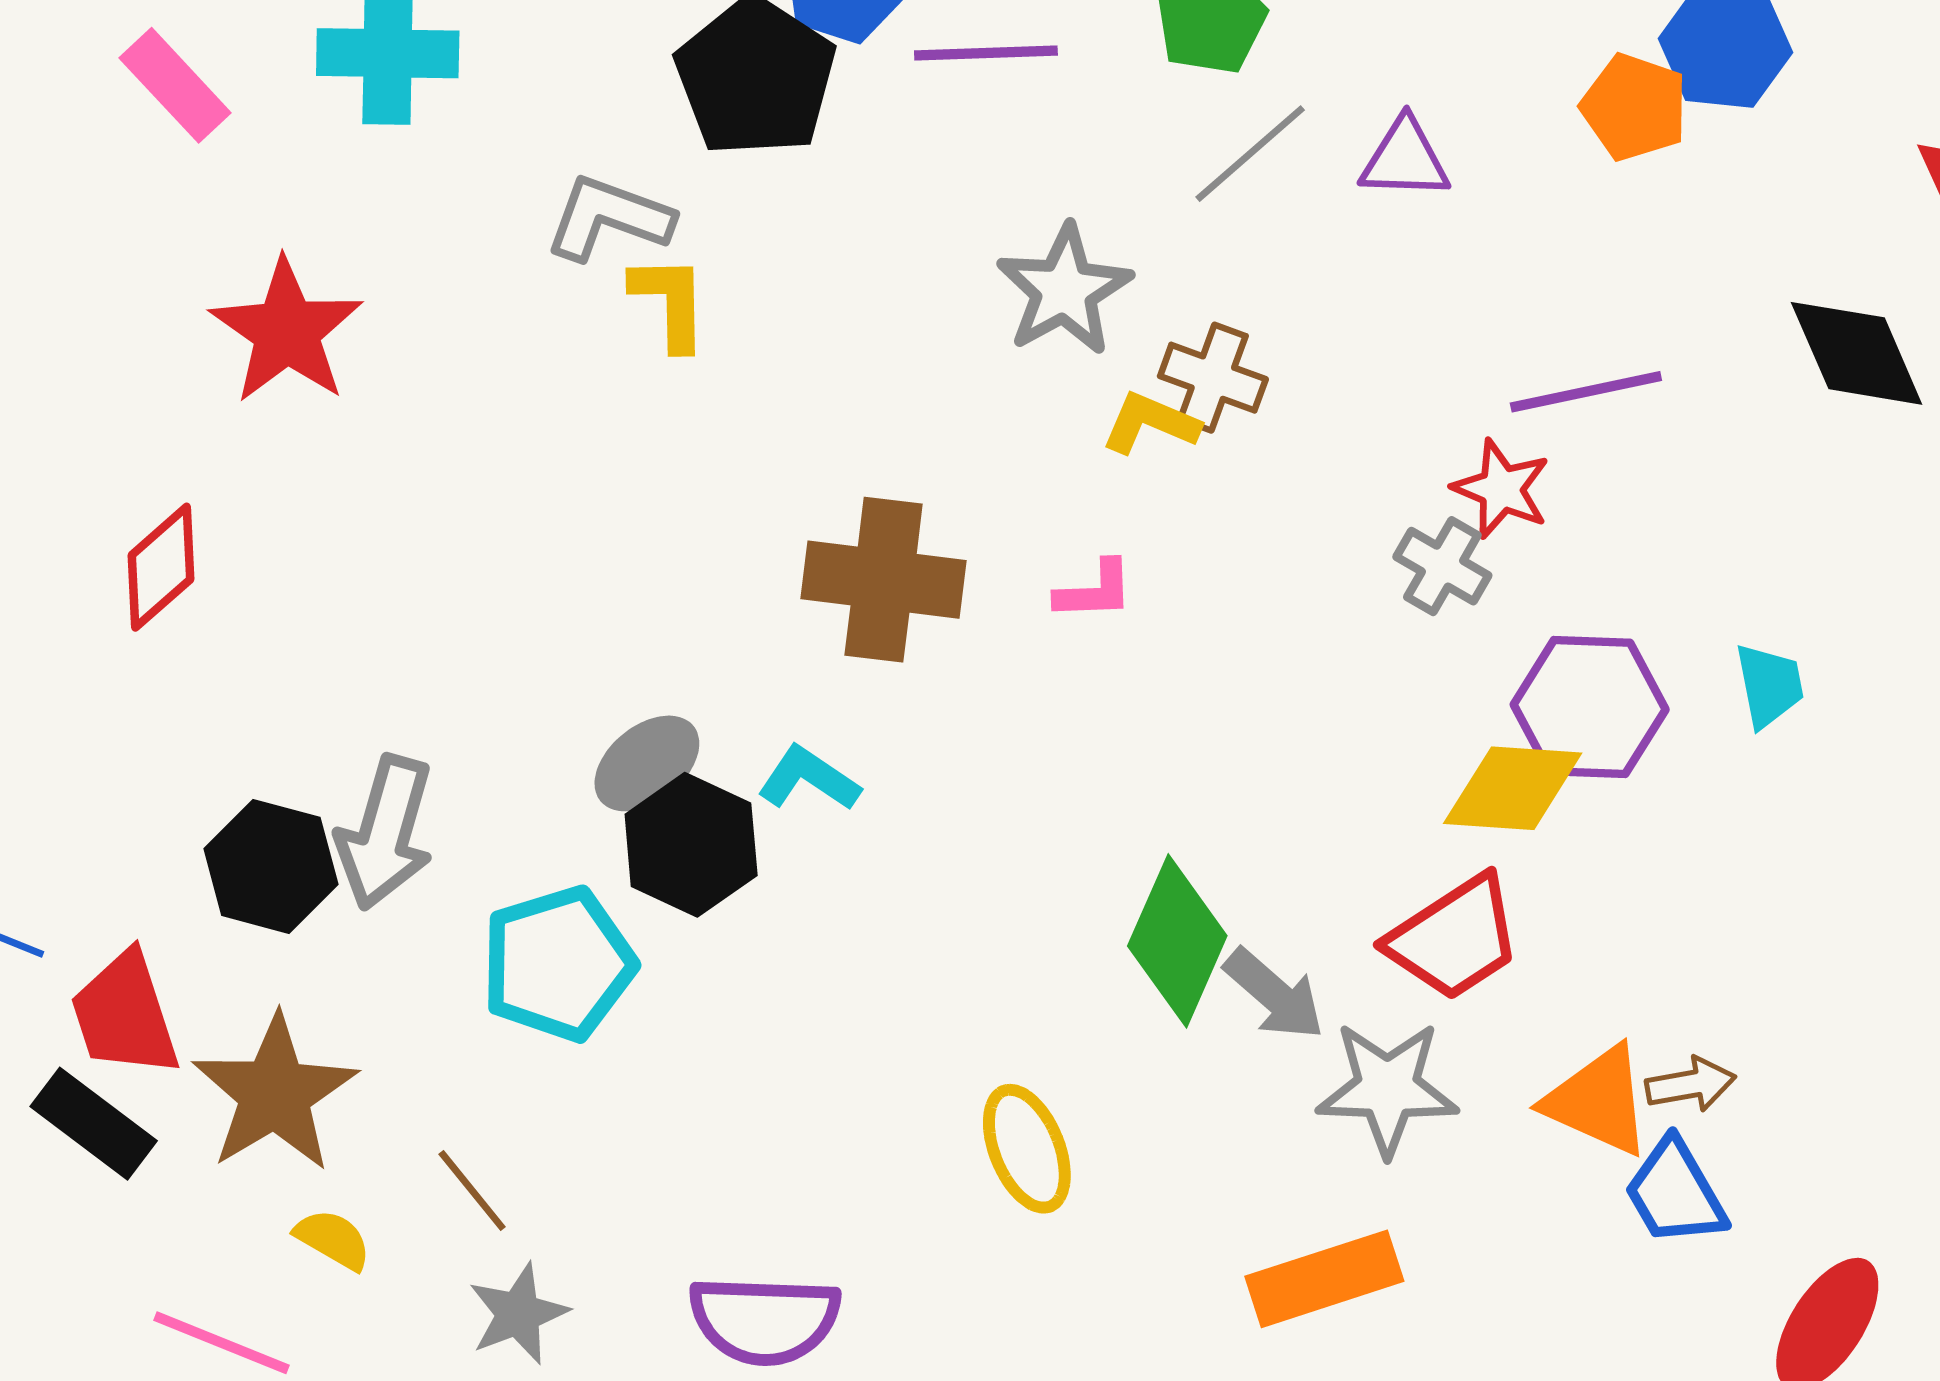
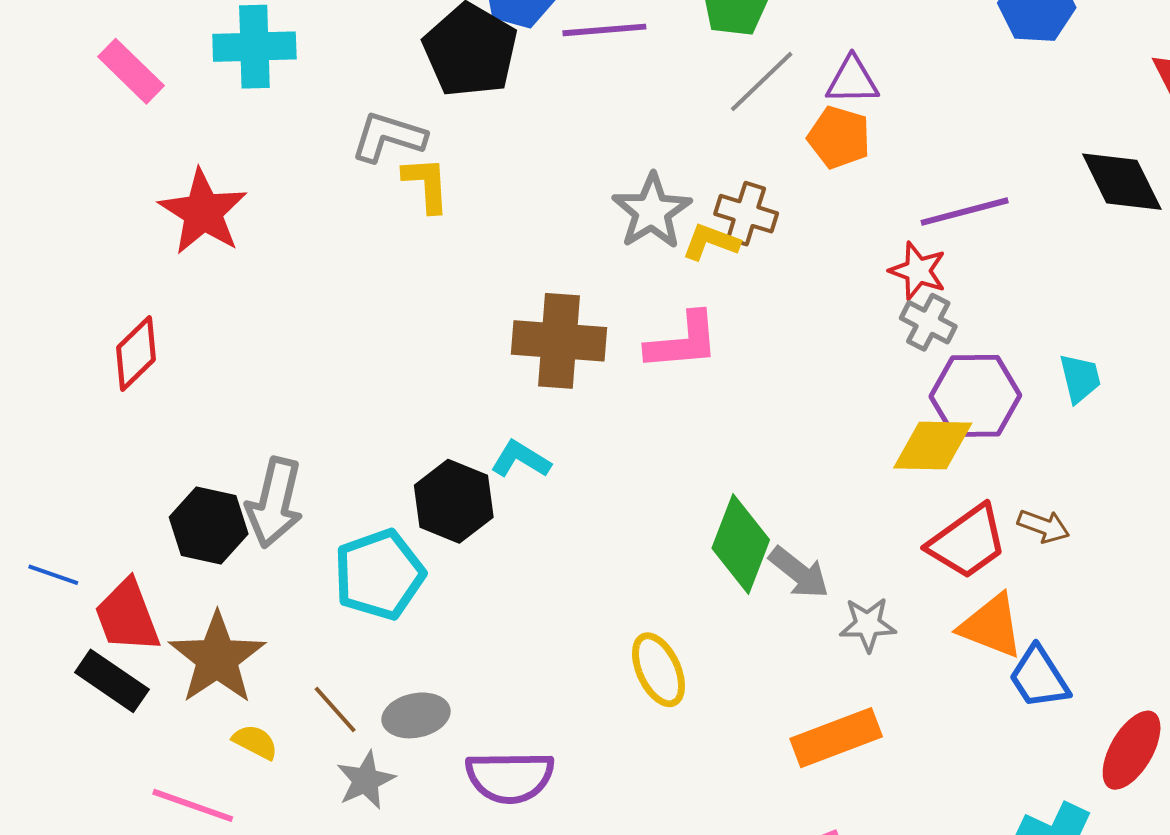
orange pentagon: (1634, 107) -> (839, 137), moved
gray star: (1064, 290) -> (652, 211), moved
gray cross: (1442, 566) -> (928, 322), moved
pink L-shape: (1094, 591) -> (683, 341), size x1.6
gray ellipse: (647, 763) -> (416, 715), moved, turned 30
red trapezoid: (1454, 938) -> (967, 542), moved
brown arrow: (1691, 1084) -> (1044, 526), moved, turned 33
gray star: (1387, 1088) -> (868, 624), size x0.7

